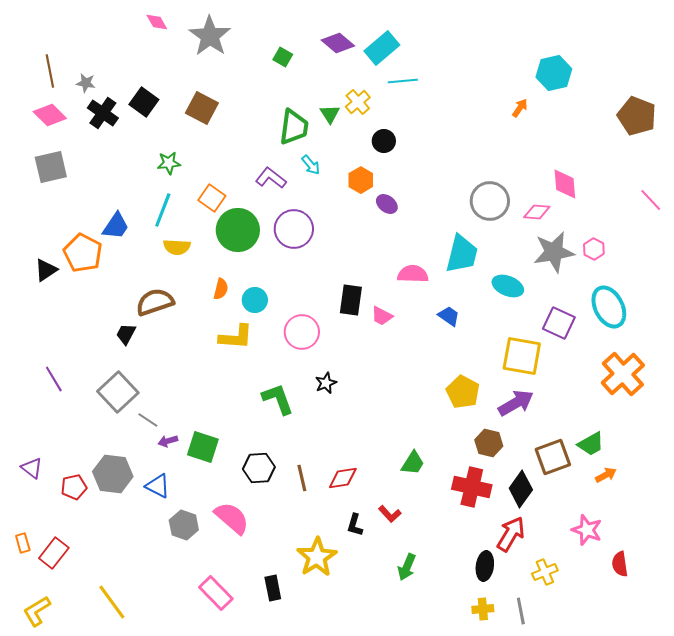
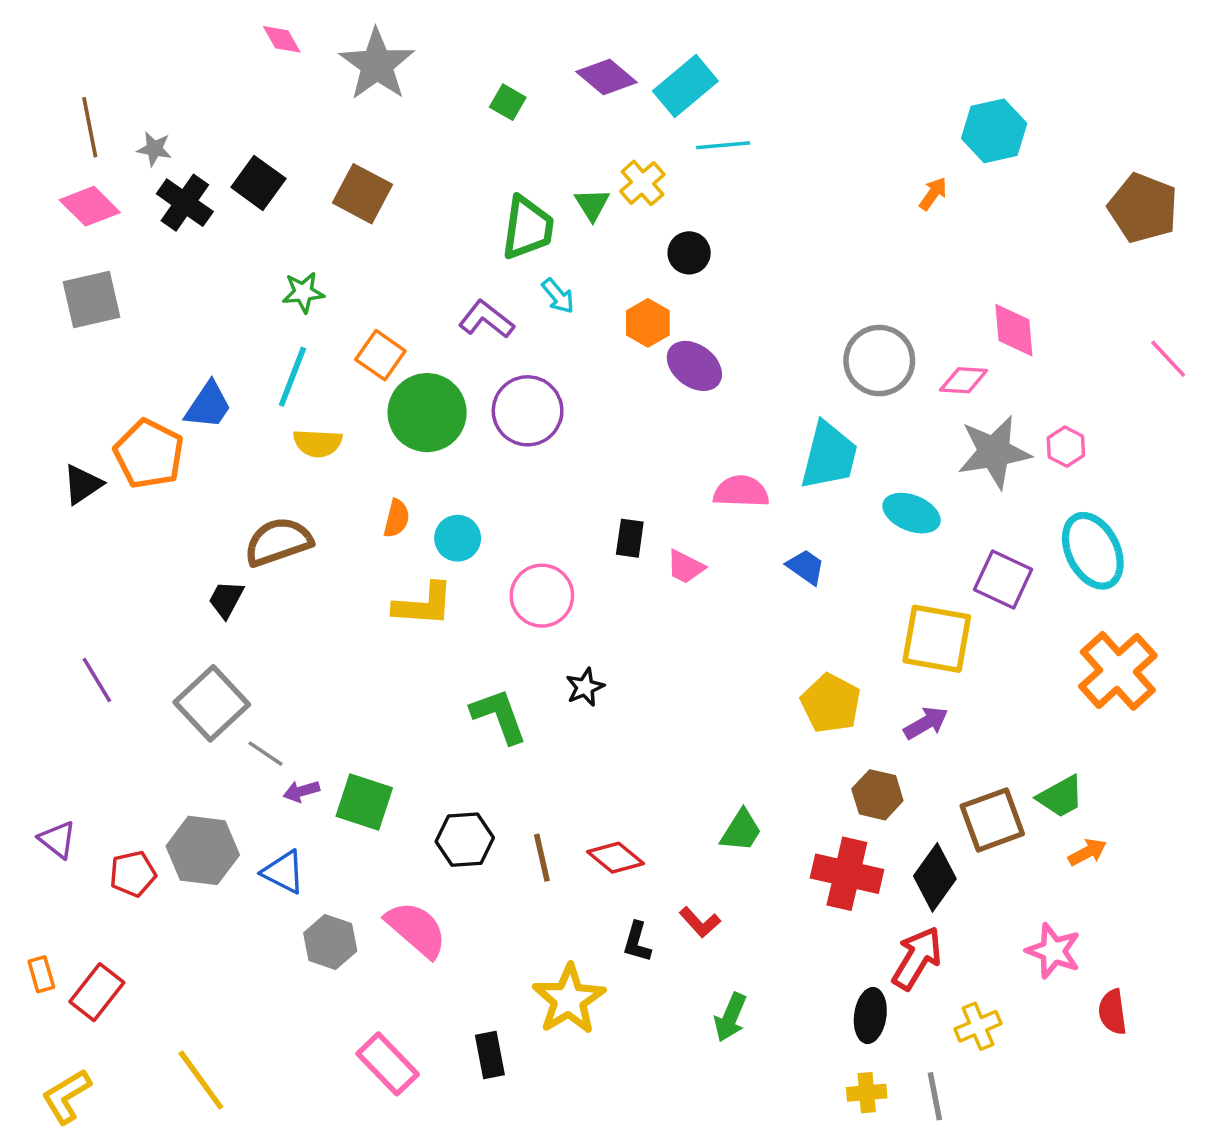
purple ellipse: (387, 204) -> (694, 366), size x1.4
black rectangle: (351, 300) -> (630, 538), size x0.7
purple arrow: (516, 403) -> (926, 723), size x0.7
red diamond: (343, 478) -> (615, 858), turned 48

